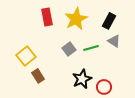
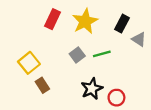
red rectangle: (47, 17) -> (52, 19), turned 36
gray triangle: (114, 41) -> (139, 39), moved

